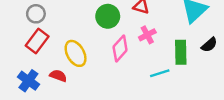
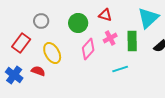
gray circle: (36, 14) -> (41, 21), moved
green rectangle: (181, 52) -> (132, 41), moved

